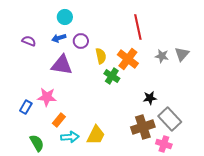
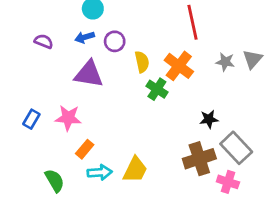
blue rectangle: (26, 107) -> (31, 119), moved

